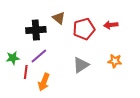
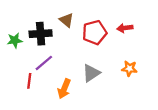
green star: (13, 58) -> (15, 40), moved
orange arrow: (44, 82) -> (64, 89), moved

